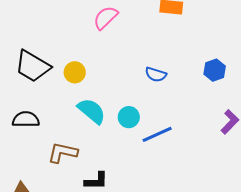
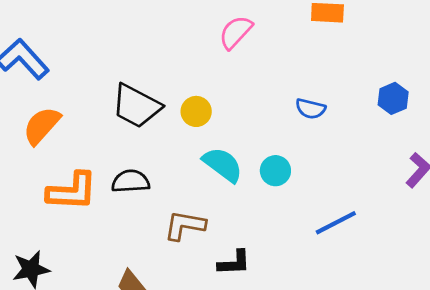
blue line: (157, 134) -> (336, 223), moved

